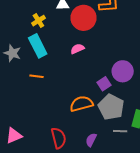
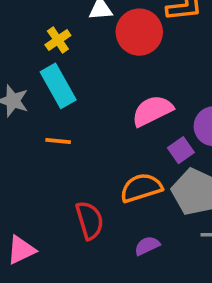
pink semicircle: (77, 49) -> (152, 111), moved, size x1.6
red semicircle: (59, 138) -> (90, 220), moved
purple semicircle: (91, 140) -> (147, 246), moved, turned 40

